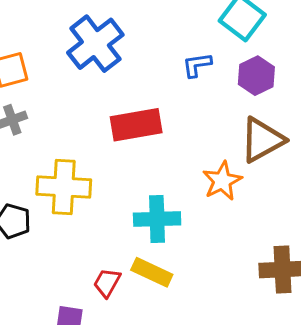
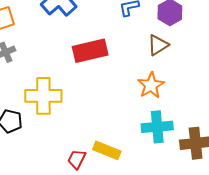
brown triangle: (262, 140) -> (158, 45), moved, size x0.7
cyan cross: (157, 219) -> (157, 127), moved

